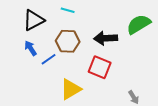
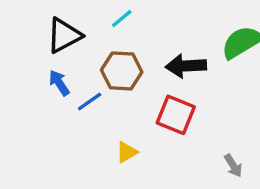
cyan line: (68, 10) -> (122, 19), turned -56
yellow triangle: (71, 89) -> (127, 152), size x0.6

